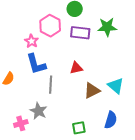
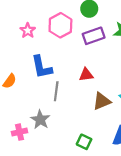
purple rectangle: (80, 33) -> (94, 36), turned -30
pink star: (31, 41) -> (28, 30), moved
green square: (79, 128) -> (84, 142), turned 32

